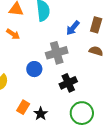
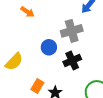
black cross: (68, 83) -> (72, 60), moved

